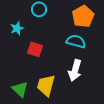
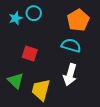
cyan star: (17, 28) -> (16, 18), moved
green triangle: (20, 89) -> (16, 81), moved

